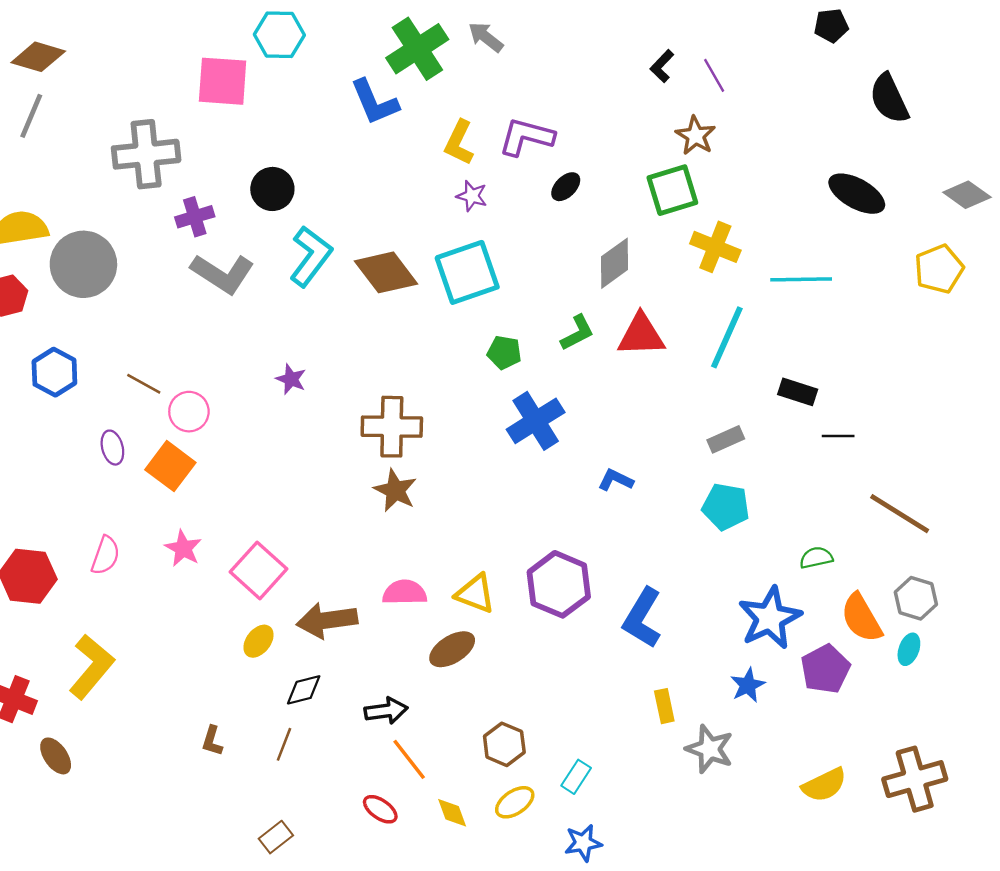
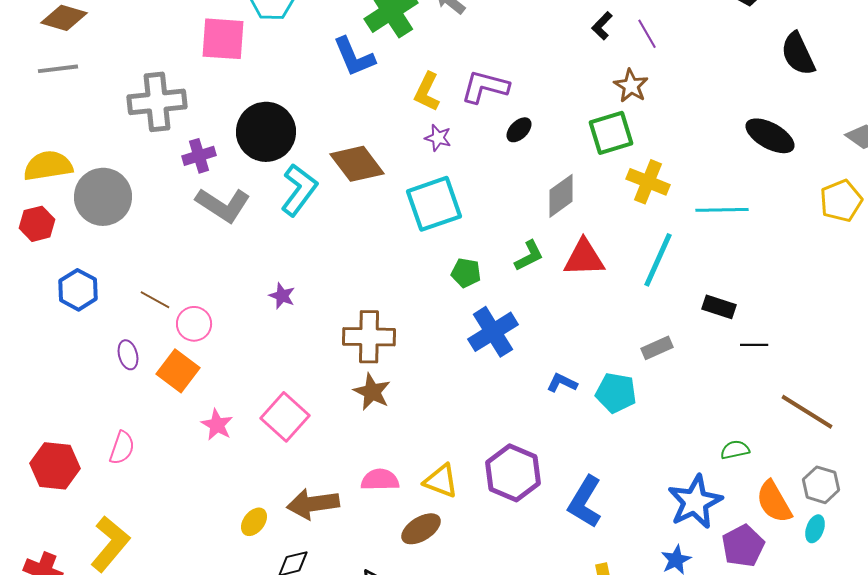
gray line: (31, 116) -> (58, 69), turned 60
black circle: (272, 189) -> (266, 132), size x1.6
brown diamond: (386, 272) -> (357, 164), moved
cyan pentagon: (726, 507) -> (616, 393), moved
pink star: (183, 548) -> (217, 425), moved
pink square: (258, 570) -> (285, 417), moved

